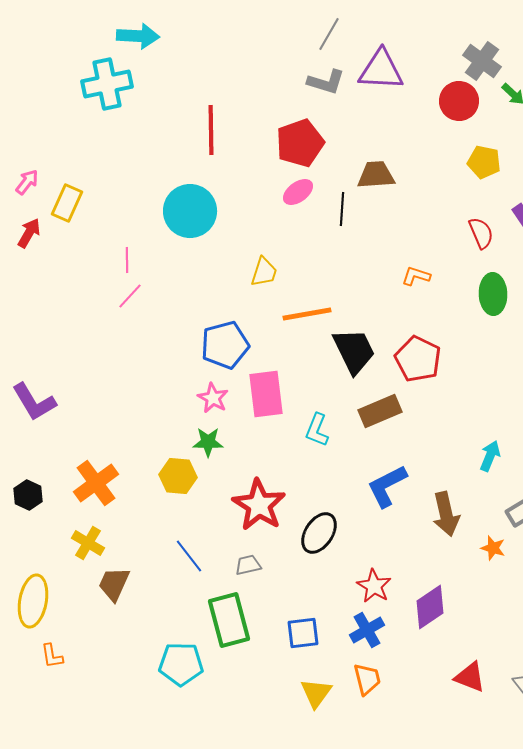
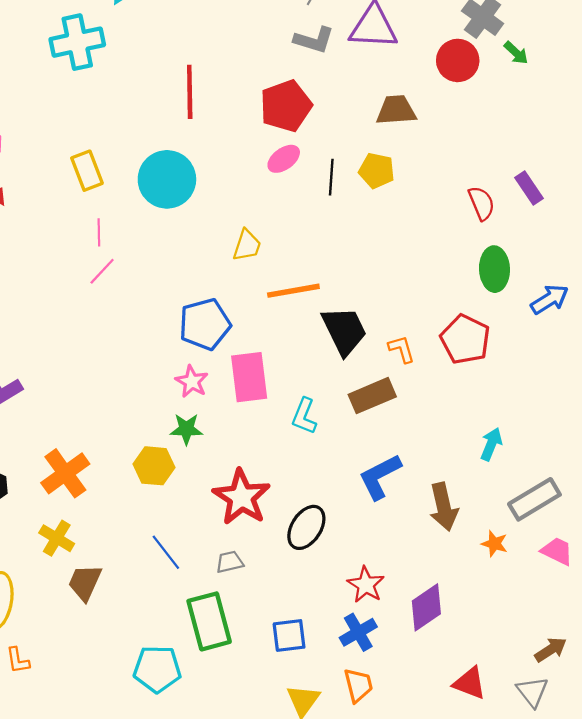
yellow pentagon: (484, 162) -> (377, 171), moved
brown trapezoid: (376, 175) -> (396, 110), moved
yellow rectangle: (67, 203) -> (87, 171), moved, turned -45
orange L-shape: (416, 276) -> (402, 349), moved, turned 56
red pentagon: (418, 359) -> (465, 339), moved

